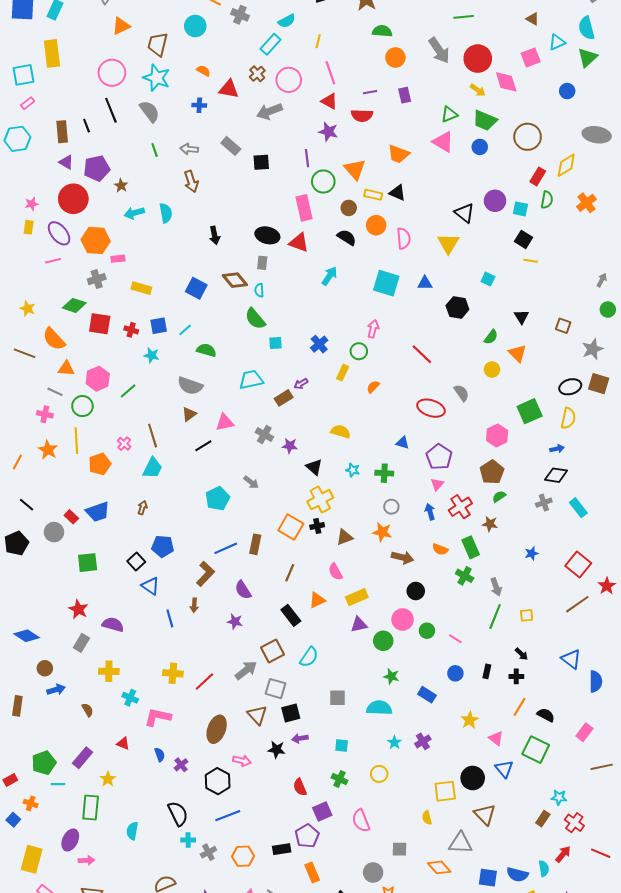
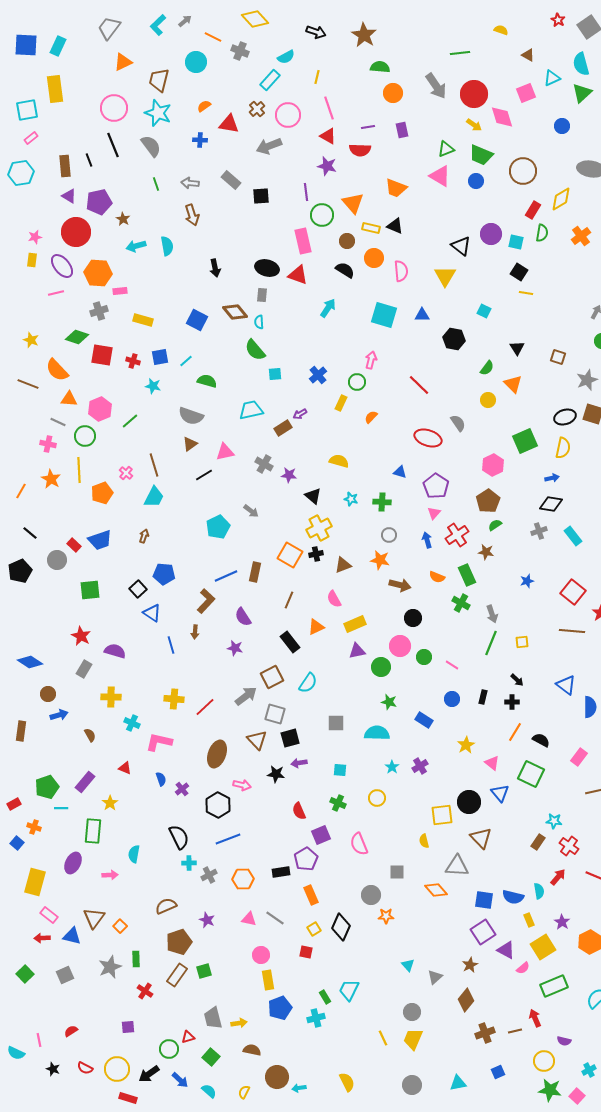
orange semicircle: (203, 71) -> (204, 106), turned -64
brown line: (577, 604) -> (572, 631), turned 40
pink arrow: (87, 860) -> (110, 875), moved

